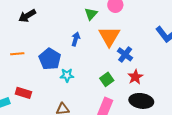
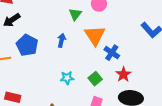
blue pentagon: (50, 59) -> (27, 45), moved
cyan star: (67, 75) -> (67, 78), moved

